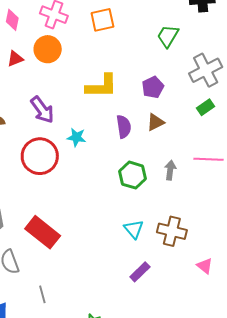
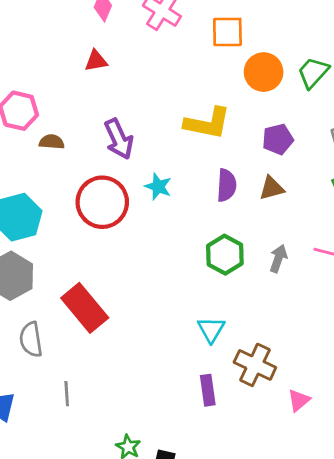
orange circle: (48, 49) -> (264, 72), moved
brown cross: (172, 231) -> (255, 365), moved
pink triangle: (205, 266) -> (299, 400), turned 30
purple rectangle: (140, 272) -> (208, 390), turned -65

